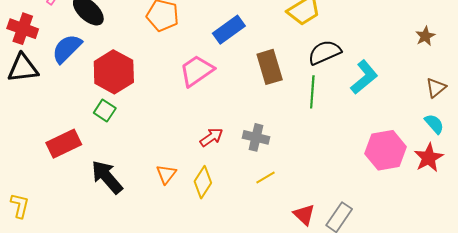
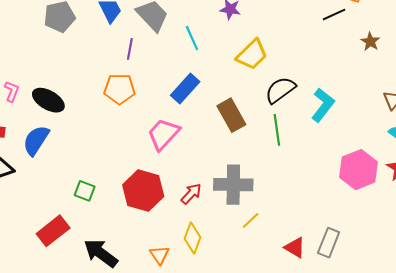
brown star: (425, 36) -> (370, 42), moved
red hexagon: (114, 72) -> (143, 191), moved
gray cross: (256, 137) -> (233, 185), size x1.5
orange triangle: (166, 174) -> (160, 255), moved

